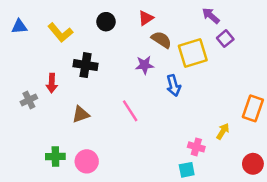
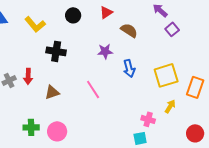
brown semicircle: (161, 40) -> (129, 30), moved
yellow square: (193, 53) -> (166, 75), moved
red arrow: (52, 83) -> (28, 76), moved

